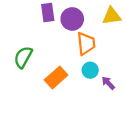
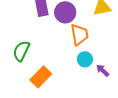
orange rectangle: (56, 77) -> (41, 77), moved

